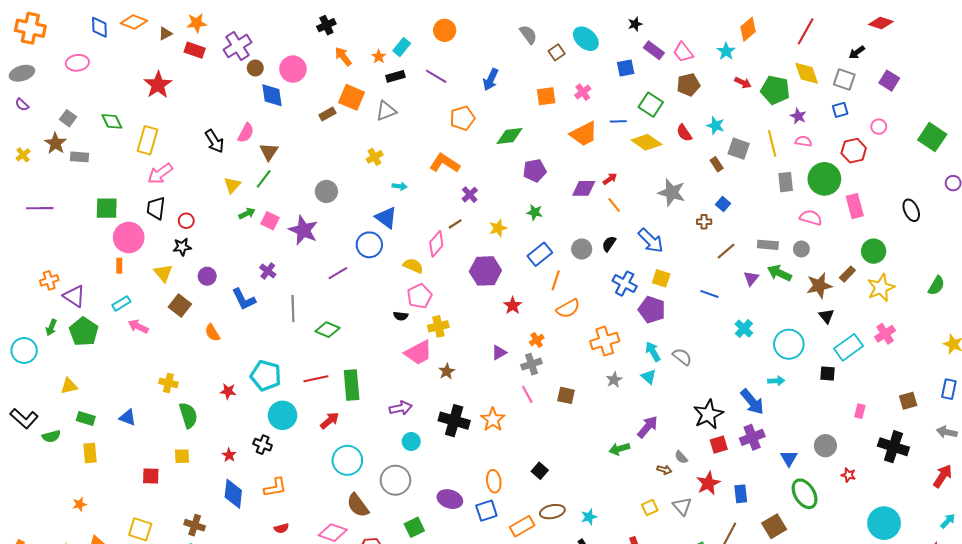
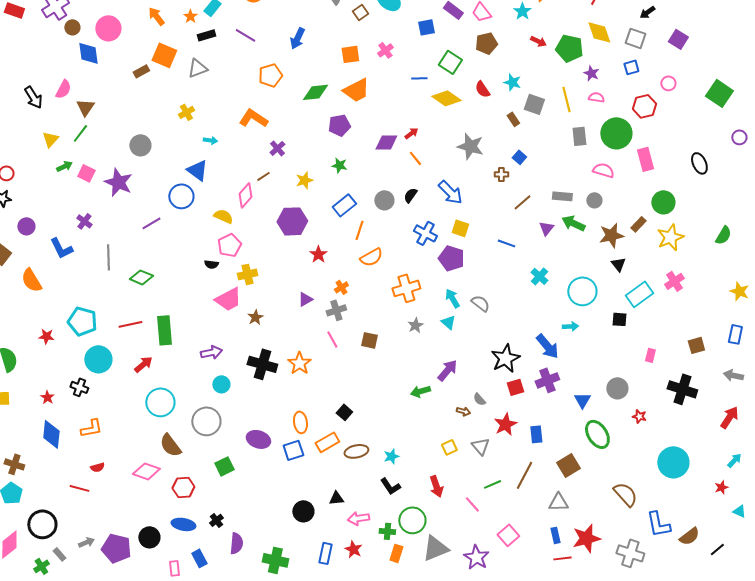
orange trapezoid: (584, 134) -> (356, 90), moved
orange semicircle: (212, 333) -> (31, 280), size x1.4
orange rectangle: (522, 526) -> (327, 442), moved

